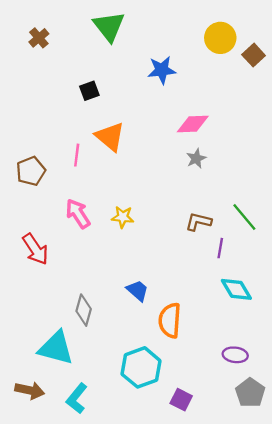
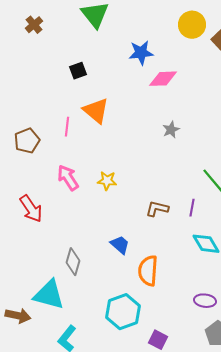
pink diamond: (193, 124) -> (163, 79), moved
brown L-shape: (198, 222) -> (157, 209), moved
brown arrow: (30, 390) -> (18, 316), moved

